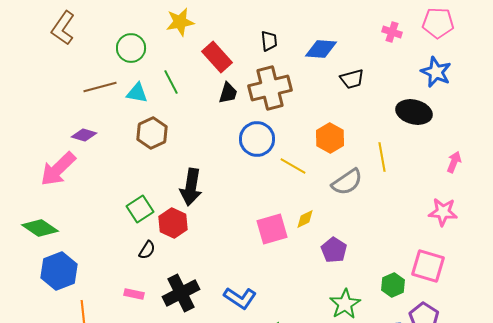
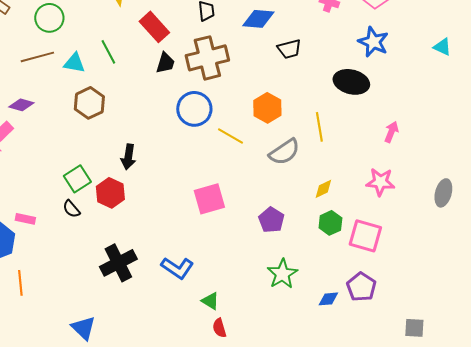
green circle: (131, 48) -> (49, 18), moved
black arrow: (191, 187) -> (128, 157), size x0.7
yellow diamond: (305, 219) -> (323, 189), moved
black semicircle: (147, 250) -> (71, 209), moved, turned 108
green hexagon: (393, 285) -> (330, 223), moved
pink rectangle: (134, 294) -> (25, 219), moved

